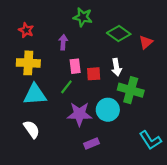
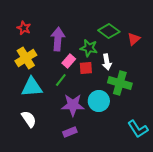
green star: (83, 17) -> (89, 48), moved
purple arrow: (63, 42) -> (58, 39), size x1.6
yellow cross: (28, 63) -> (26, 58), turned -35
pink rectangle: (75, 66) -> (69, 61), turned 48
purple rectangle: (91, 143) -> (70, 132), moved

